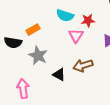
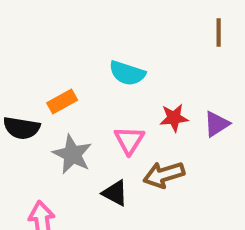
red star: (88, 21) -> (174, 118), moved
pink triangle: (76, 36) -> (129, 140), moved

